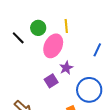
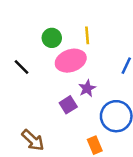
black line: (18, 38) -> (21, 67), moved
pink ellipse: (53, 46) -> (71, 61), turned 45

